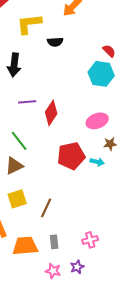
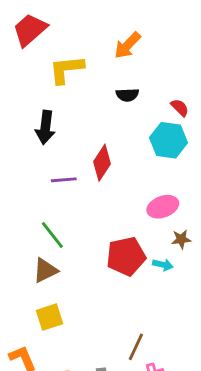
black semicircle: (55, 42) -> (127, 95), moved
red diamond: (51, 113) -> (102, 163), moved
brown line: (46, 208) -> (136, 347), moved

